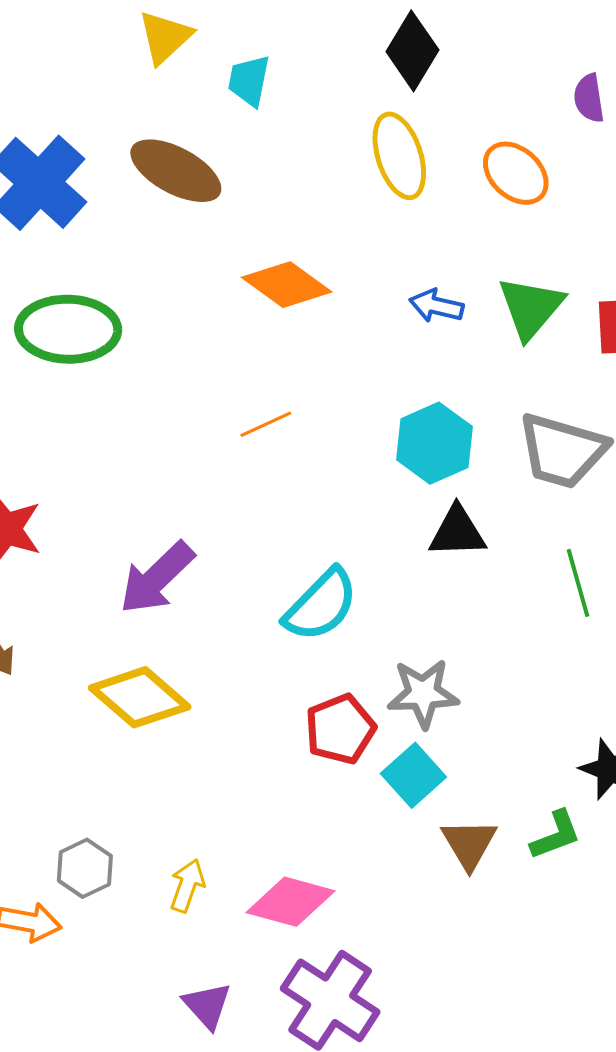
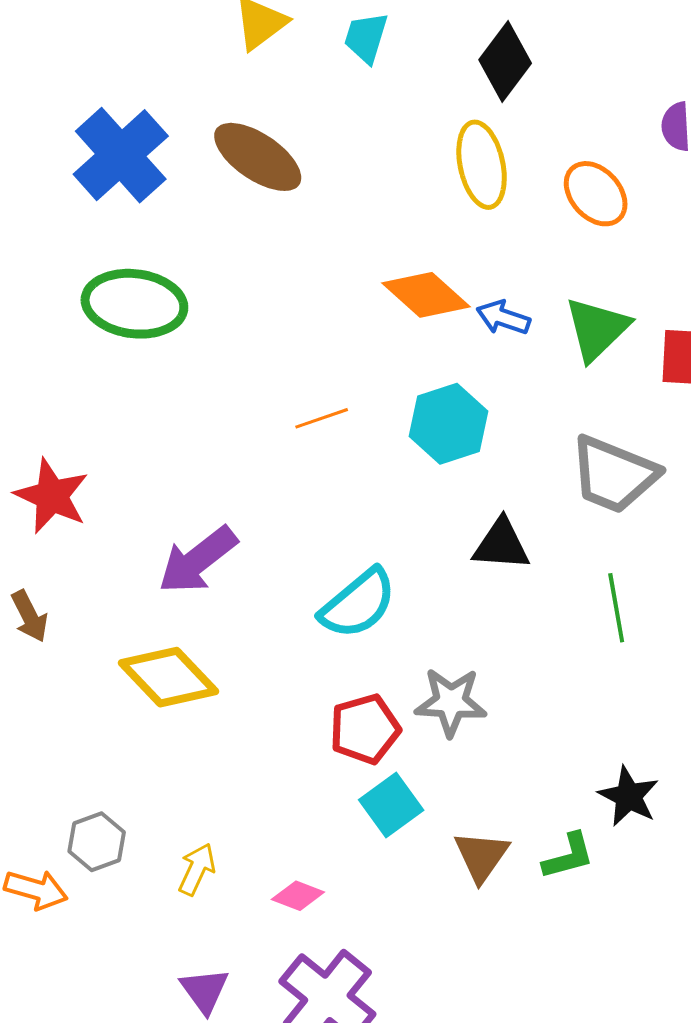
cyan trapezoid: (249, 81) -> (366, 38), moved
orange diamond: (287, 285) -> (426, 295), moved
cyan hexagon: (434, 443) -> (448, 424), moved
cyan square: (413, 775) -> (391, 805), moved
pink diamond: (291, 902) -> (298, 896), size x0.6

